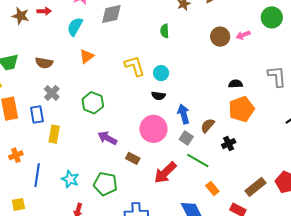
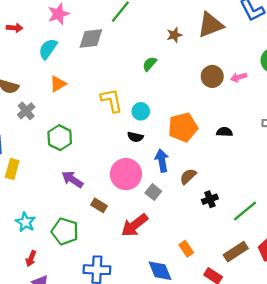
green semicircle: (165, 31) -> (150, 64), turned 40
gray cross: (52, 93) -> (26, 111), moved
orange pentagon: (241, 109) -> (183, 127), moved
gray square: (186, 138) -> (153, 192), moved
green line: (198, 160) -> (245, 211), moved, turned -75

